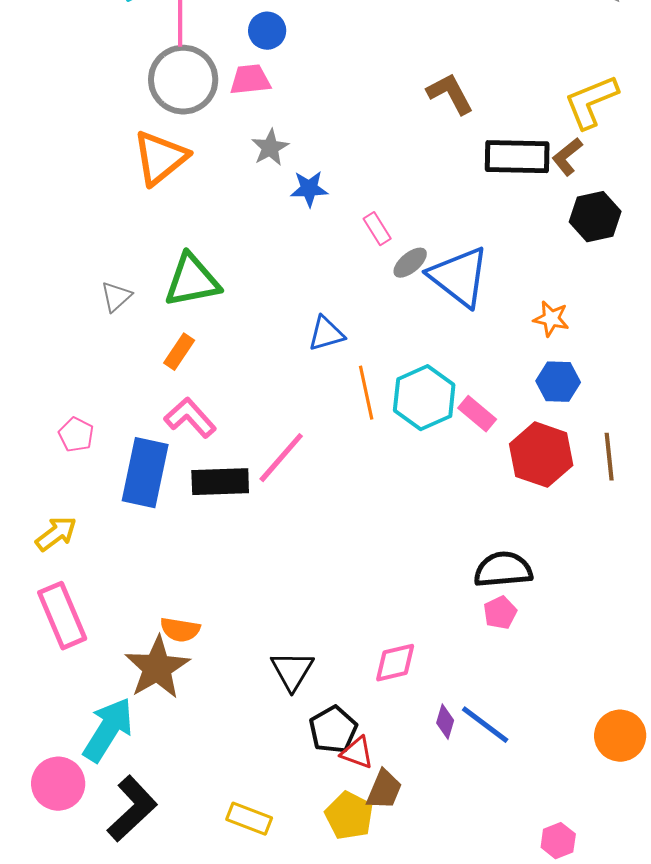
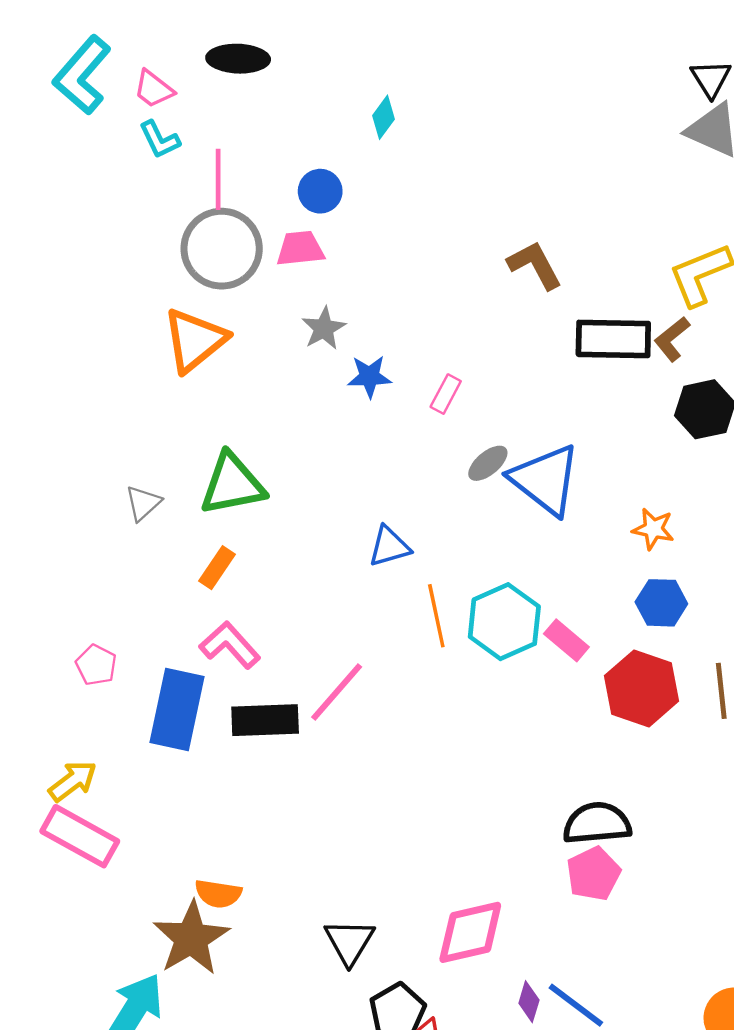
pink rectangle: (377, 229) -> (446, 394), moved, turned 60
pink pentagon: (500, 613) -> (593, 874), size x1.4
pink rectangle: (62, 616) -> (80, 836), moved, turned -38
pink diamond: (395, 663) -> (470, 932), size x1.4

